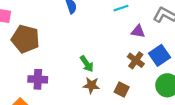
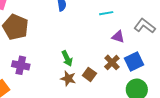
brown square: (122, 89) -> (89, 74), moved

